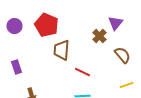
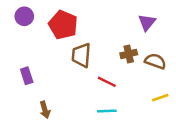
purple circle: (14, 26) -> (24, 16), moved
brown cross: (99, 36) -> (129, 54), moved, turned 32
brown semicircle: (122, 55) -> (155, 61), turned -30

